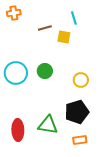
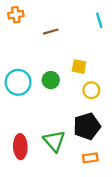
cyan line: (74, 18) -> (99, 20), moved
yellow square: (64, 37) -> (79, 67), moved
green triangle: (48, 125) -> (54, 141), turned 40

